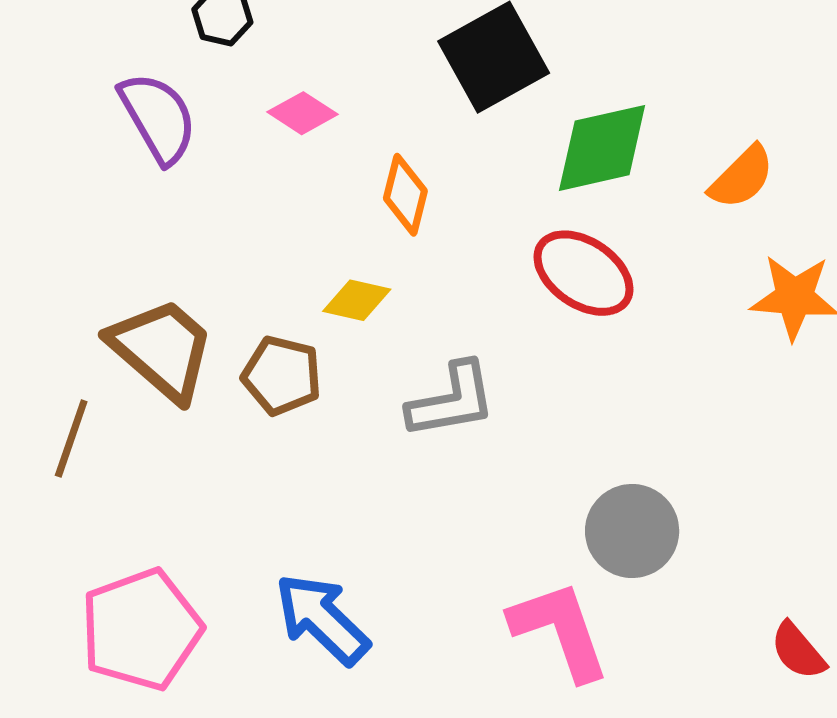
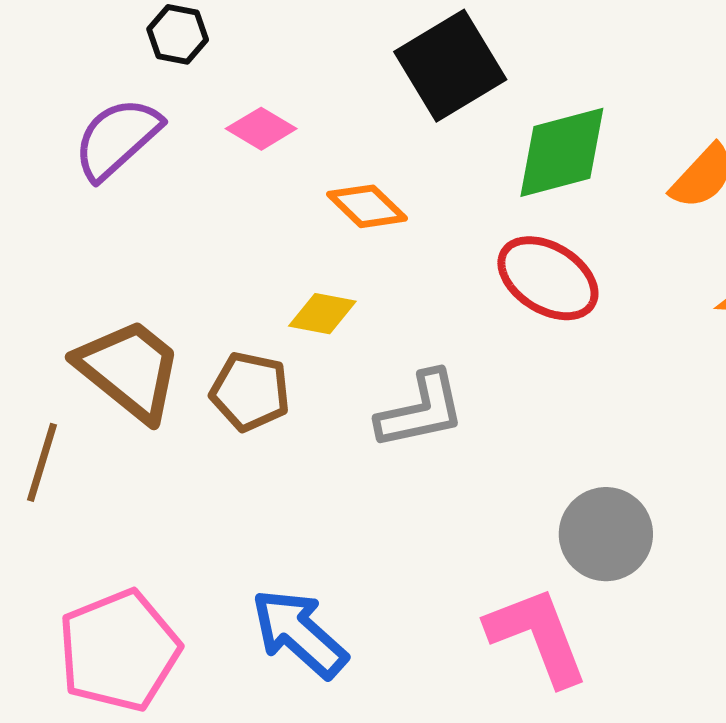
purple semicircle: (158, 118) -> (117, 138), turned -100
orange diamond: (405, 195) -> (367, 206), turned -58

